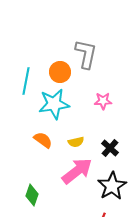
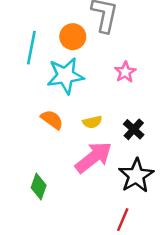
pink star: (103, 101) -> (125, 72), turned -30

